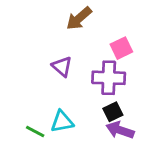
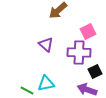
black square: (113, 112) -> (95, 72), moved

